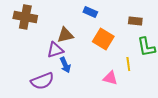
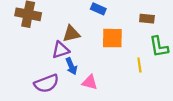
orange square: (103, 39) -> (112, 38), turned -30
pink triangle: (110, 78) -> (90, 82), moved

